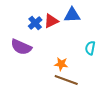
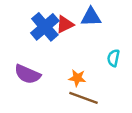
blue cross: (35, 23) -> (45, 27), size x1.6
purple semicircle: (21, 47) -> (27, 74), moved

